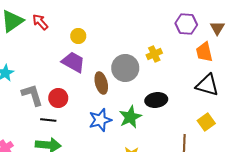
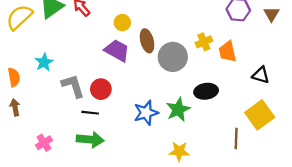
orange trapezoid: (204, 52) -> (228, 52), moved
brown ellipse: (101, 83) -> (147, 41), moved
black triangle: (207, 85) -> (261, 75), size x0.7
yellow square: (206, 122) -> (260, 115), size x1.5

